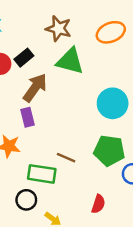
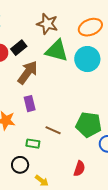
cyan circle: (113, 103) -> (87, 59), moved
purple rectangle: (28, 117) -> (30, 104), moved
green rectangle: (42, 174) -> (33, 144), size x0.6

